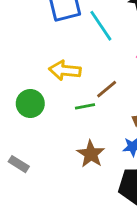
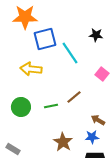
yellow arrow: (65, 70) -> (31, 69), moved
green line: (85, 106) -> (51, 106), moved

